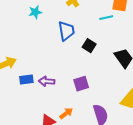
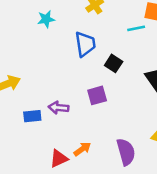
blue rectangle: (26, 79) -> (32, 116), moved
purple square: (81, 84) -> (97, 95), moved

